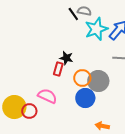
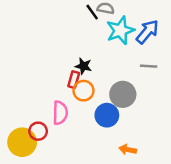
orange circle: (82, 78) -> (83, 91), moved
pink semicircle: (47, 96) -> (60, 113), turned 66
yellow circle: (14, 107) -> (22, 142), moved

